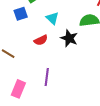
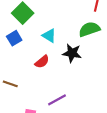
purple line: (47, 77) -> (57, 100), turned 66

